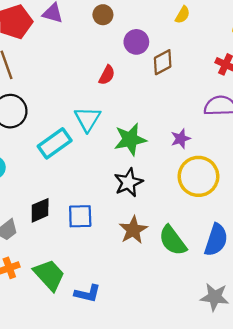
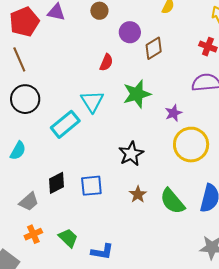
green star: (130, 139) -> (137, 94), moved
brown star: (133, 230) -> (138, 194), size x0.7
green trapezoid: (49, 275) -> (68, 238), size x0.7

